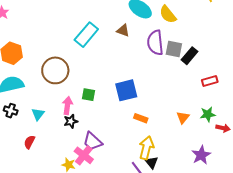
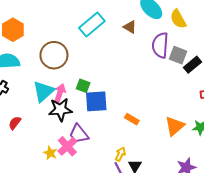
blue square: (126, 90) -> (96, 101), moved
cyan triangle: (38, 114) -> (43, 91), moved, size x1.6
orange triangle: (183, 118) -> (175, 126), size x1.5
black star: (71, 121) -> (60, 109), size x1.6
yellow arrow: (146, 148) -> (120, 154), moved, size x0.6

